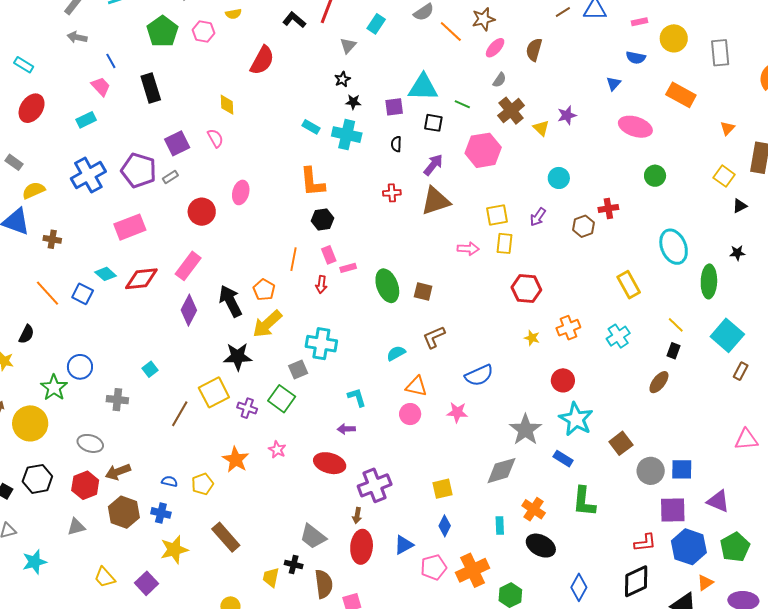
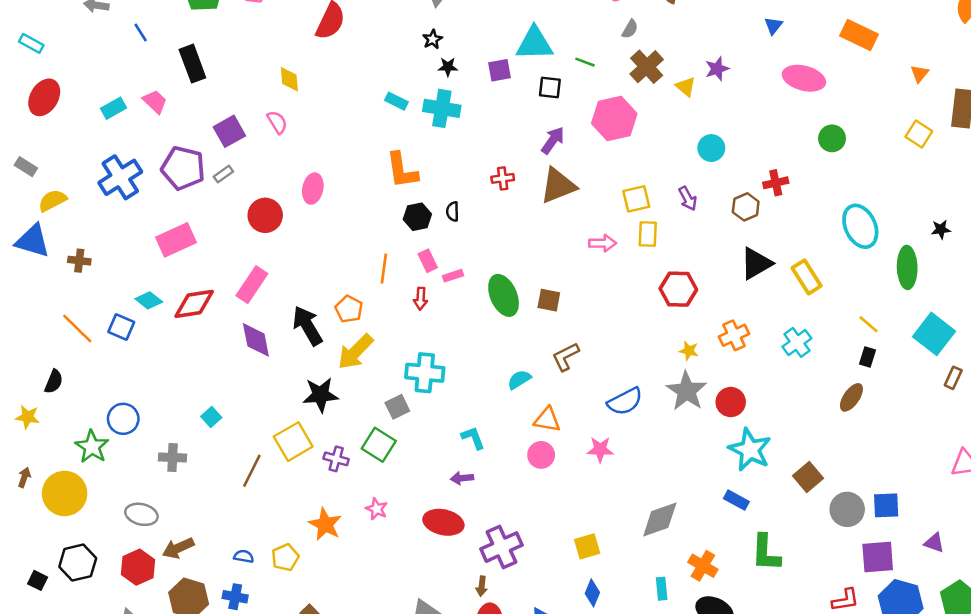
pink trapezoid: (101, 87) -> (155, 102), moved
black semicircle: (396, 144) -> (453, 211), moved
black triangle: (740, 206) -> (756, 263), moved, size x1.8
purple arrow: (538, 217) -> (688, 199), turned -60
purple diamond: (189, 310) -> (256, 340), turned -36
gray star: (525, 430) -> (687, 391), moved
purple triangle: (718, 501) -> (934, 543), size x0.7

